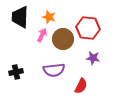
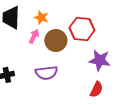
purple star: (93, 58) -> (100, 60), moved, size x1.5
red semicircle: (81, 86) -> (97, 89), moved

